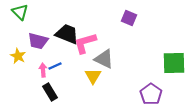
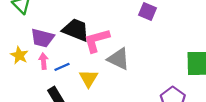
pink arrow: (43, 70) -> (44, 61), moved
yellow triangle: (93, 76) -> (89, 78), moved

